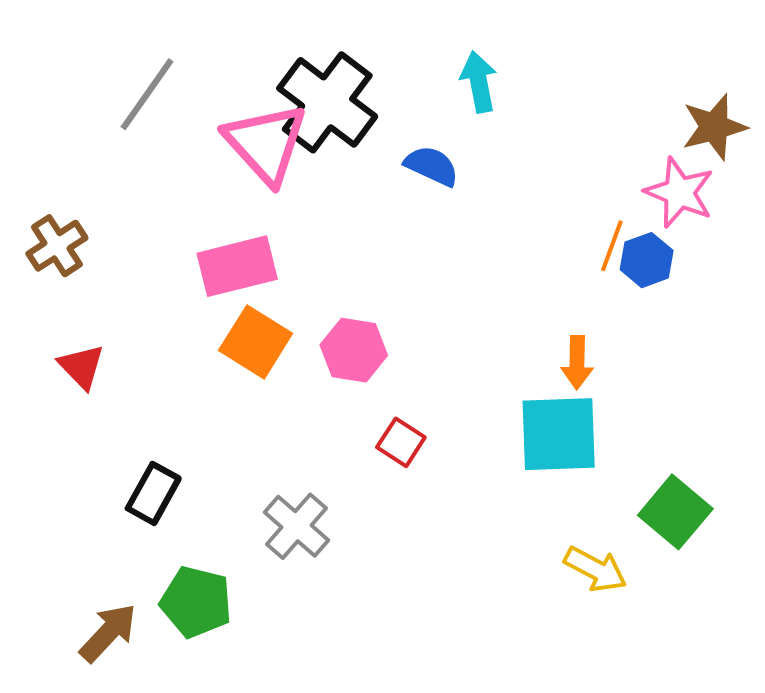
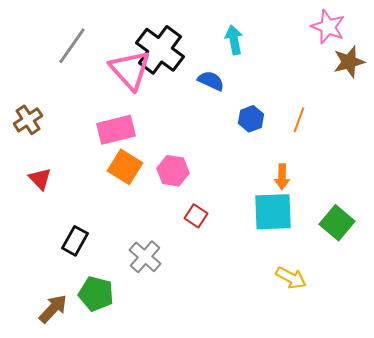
pink star: (679, 192) -> (328, 27), moved
blue hexagon: (647, 260) -> (251, 119), moved
green square: (675, 512) -> (337, 223), moved

